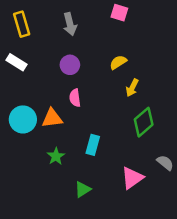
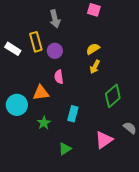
yellow rectangle: (22, 24) -> (36, 42), moved
yellow arrow: (132, 88) -> (95, 67), moved
cyan circle: (23, 119) -> (17, 105), moved

